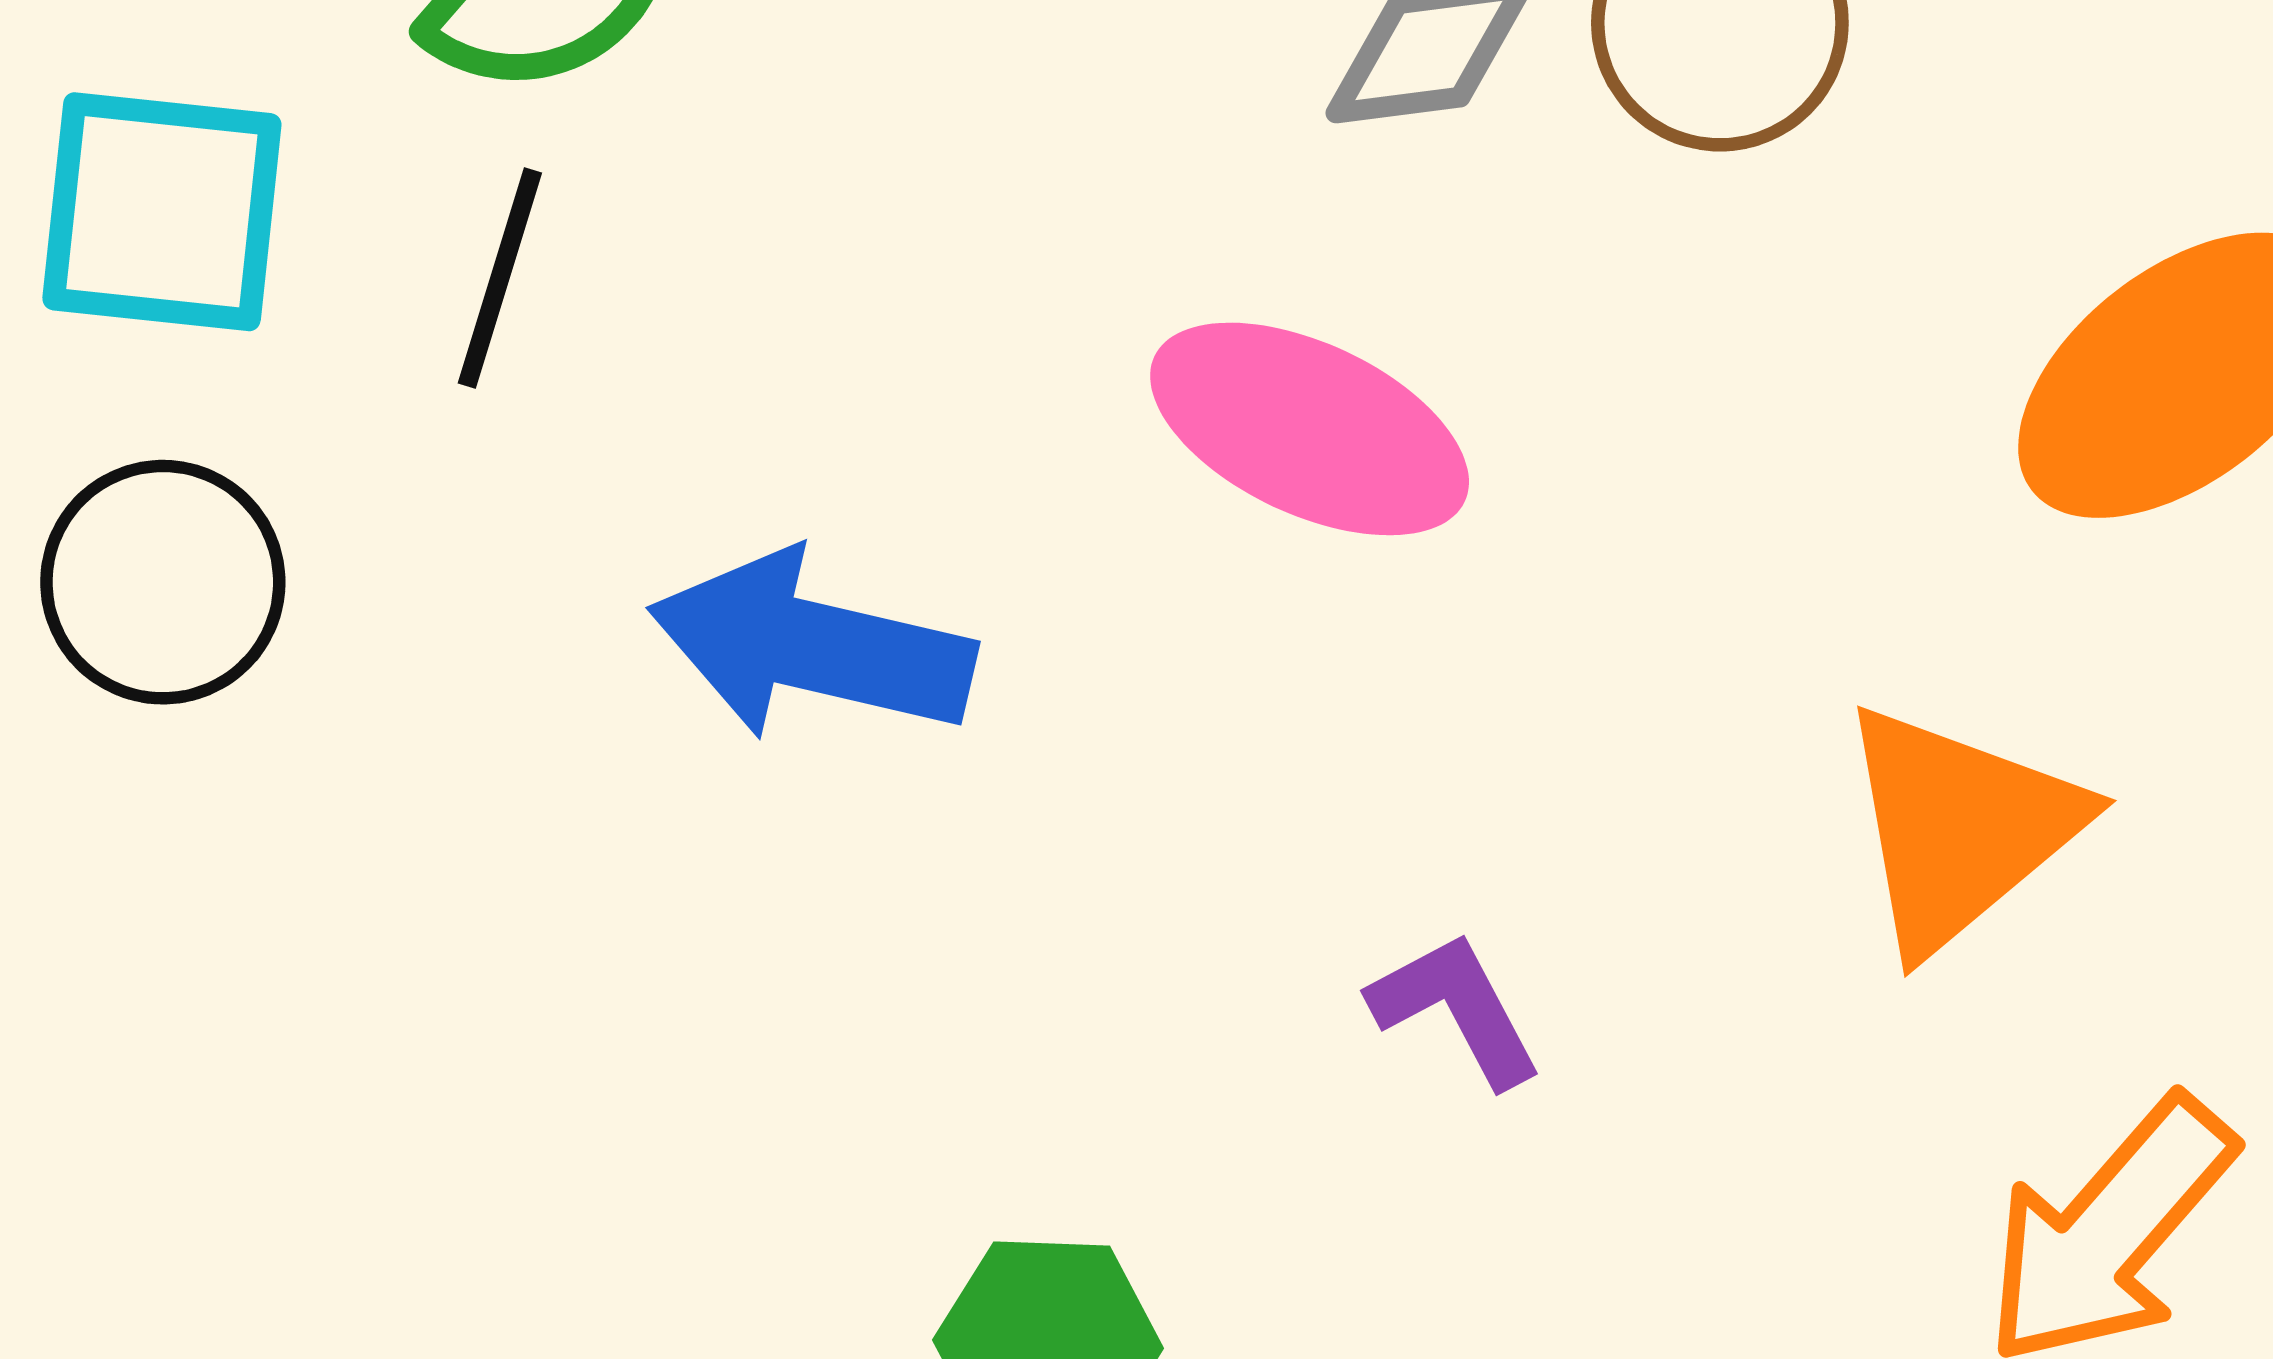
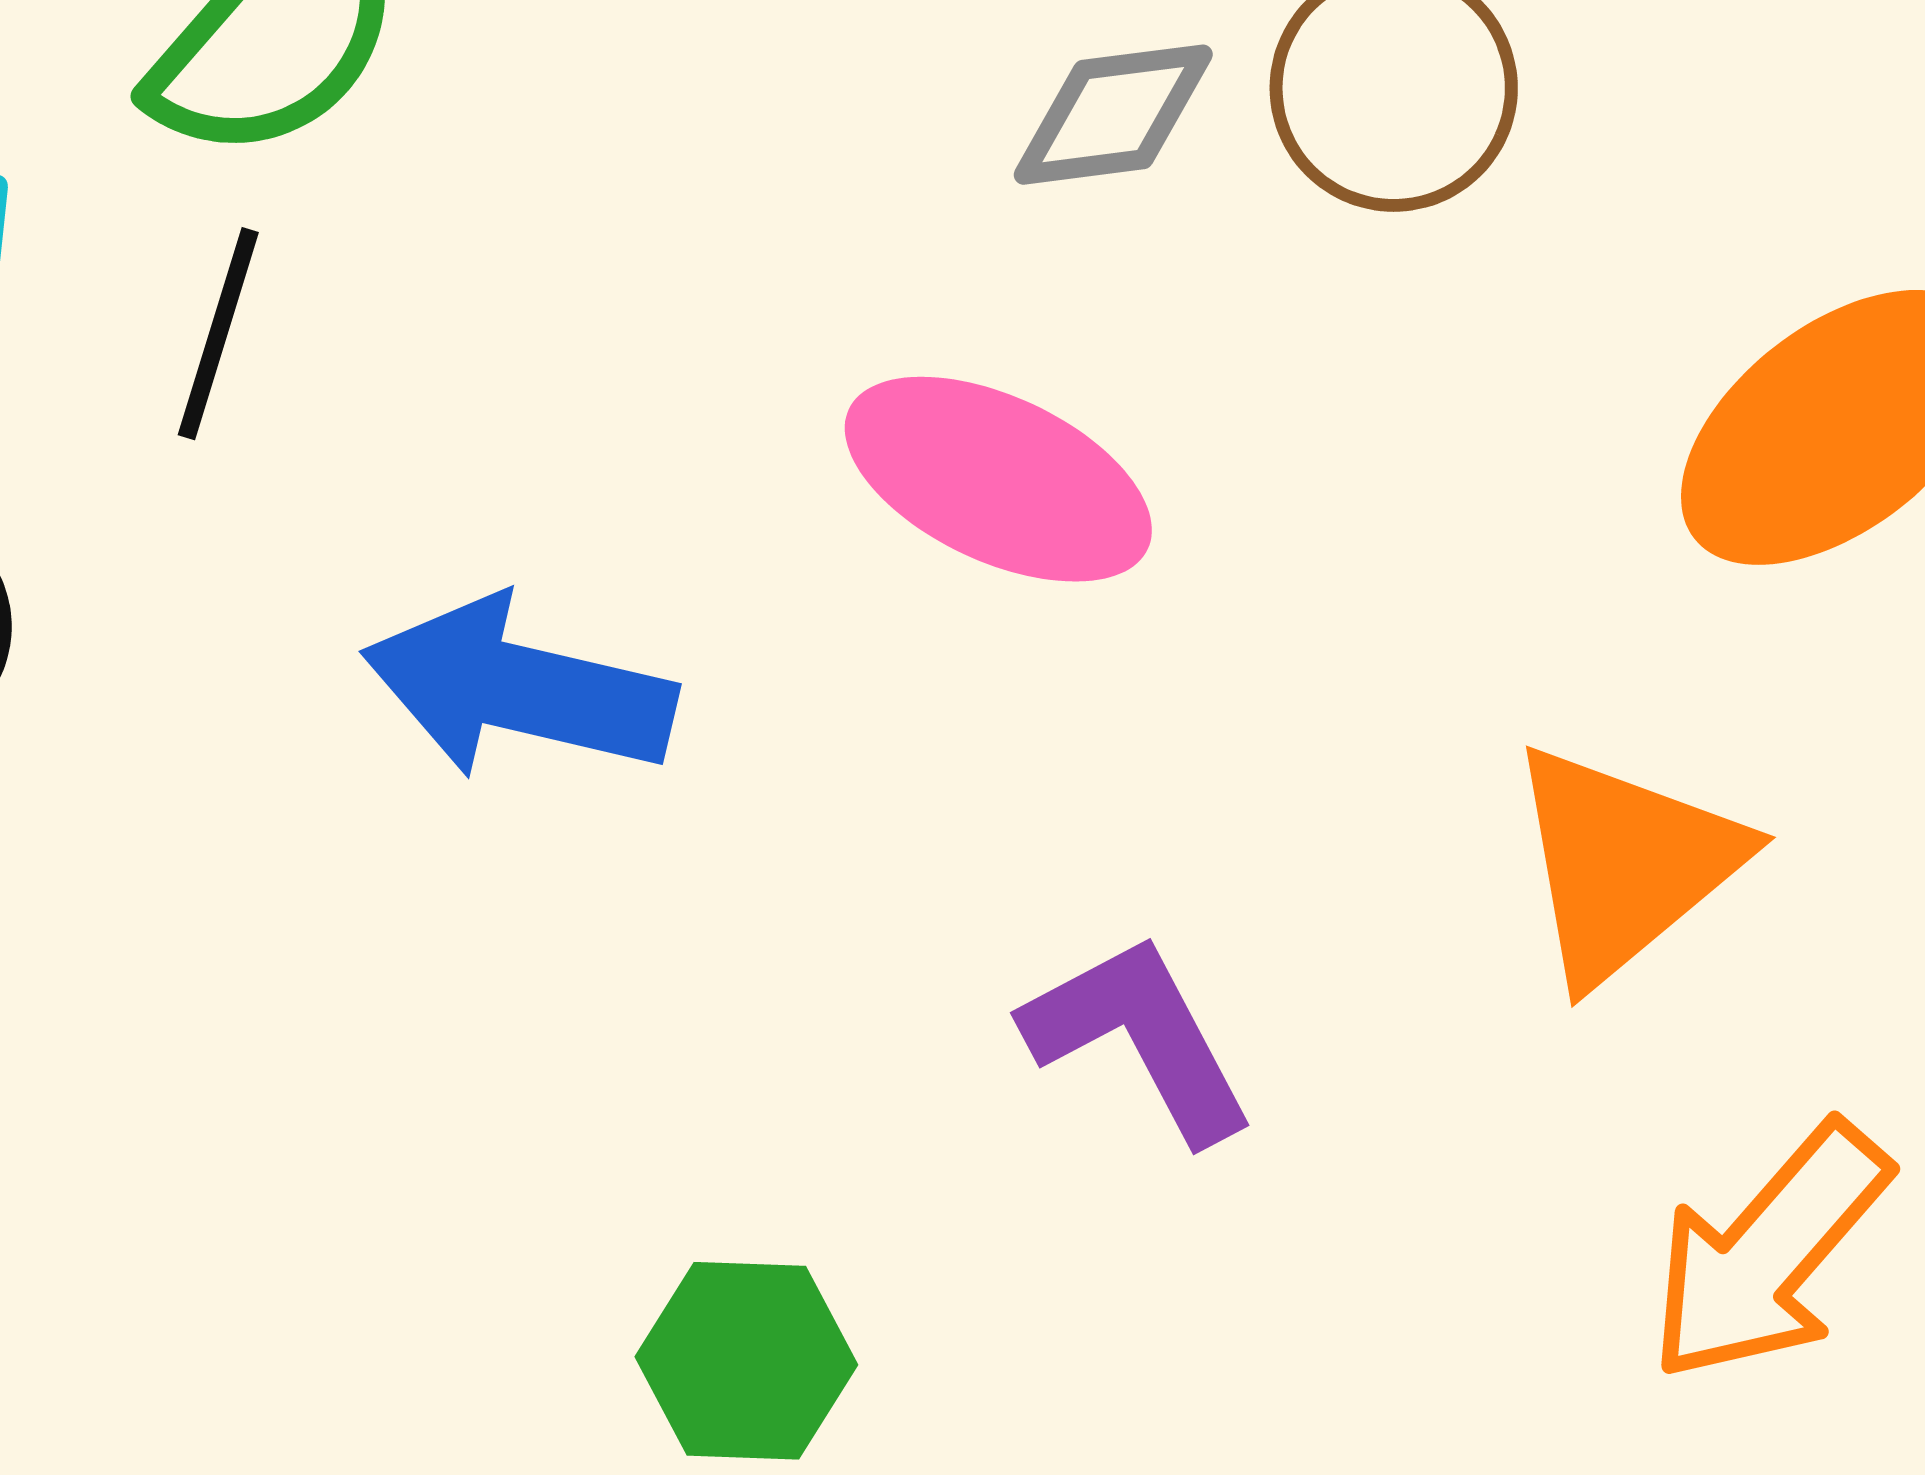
purple L-shape: (1456, 1009) -> (1139, 1038), size x1.4

